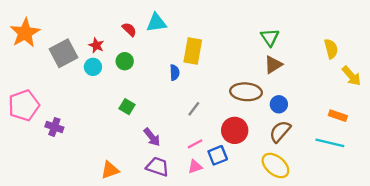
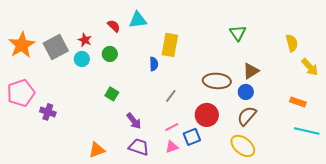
orange star: (25, 33) -> (22, 45), moved
brown triangle: (273, 65) -> (251, 71), moved
cyan line: (330, 143) -> (307, 131), moved

